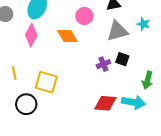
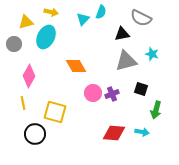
pink circle: (84, 16) -> (93, 93), moved
pink diamond: (31, 35) -> (29, 76), moved
black square: (122, 59) -> (141, 89), moved
cyan arrow: (133, 102) -> (142, 132), size x0.6

